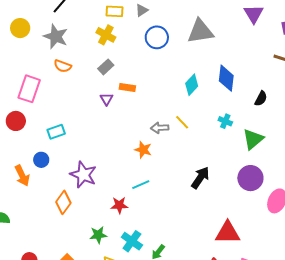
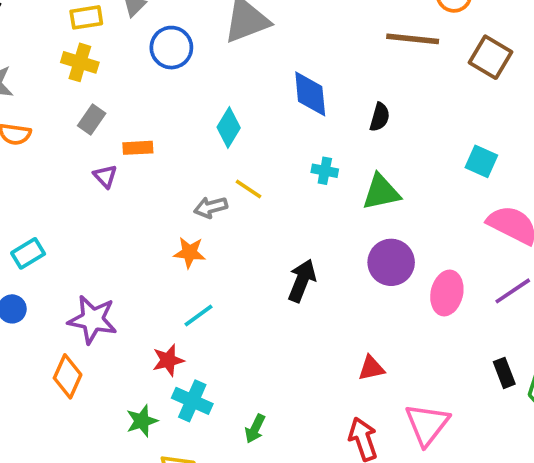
cyan diamond: (192, 85) -> (229, 128), moved
green triangle: (253, 139) -> (381, 192), turned 40
red triangle: (228, 233) -> (371, 368), size x0.6
cyan cross: (132, 241) -> (192, 401), moved

